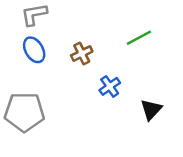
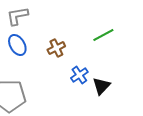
black triangle: (151, 110) -> (101, 86), moved

